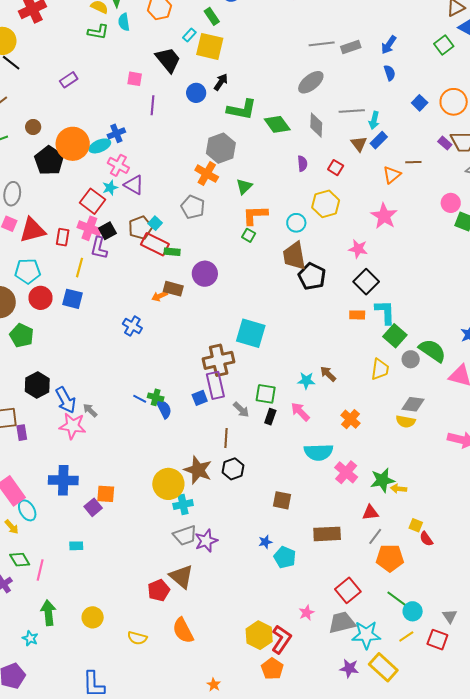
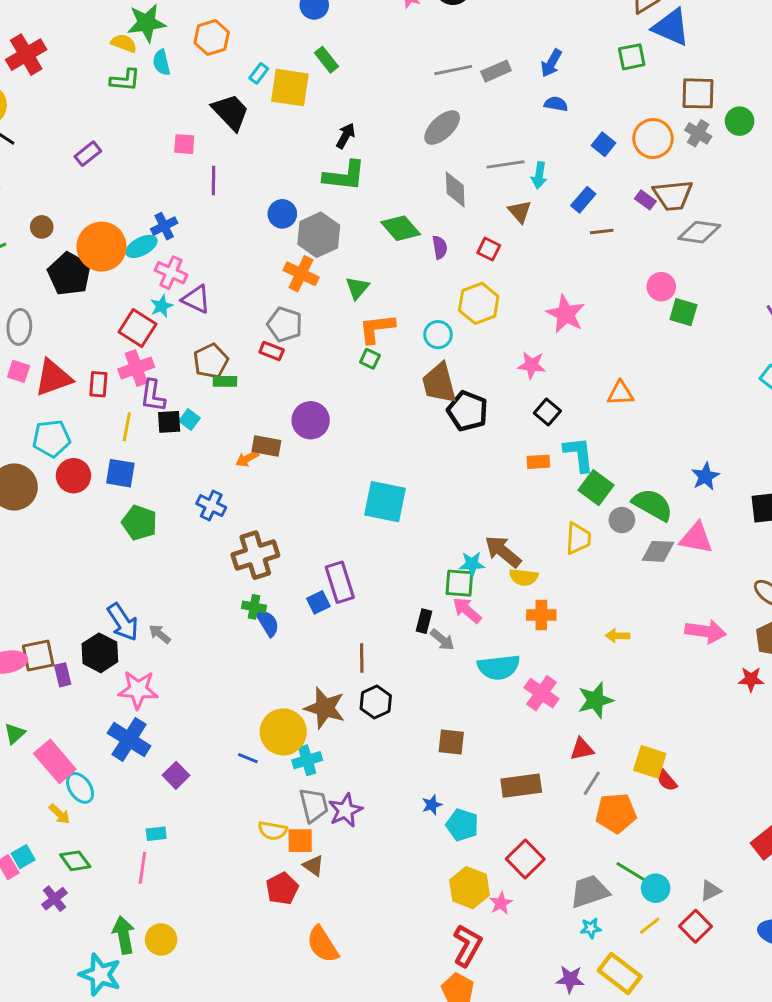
green rectangle: (212, 16) -> (326, 60), moved
green square: (444, 45) -> (632, 57), turned 30
blue semicircle: (390, 73) -> (556, 104), turned -56
black arrow: (221, 82) -> (346, 136), moved
blue circle: (196, 93) -> (282, 214), moved
green diamond: (277, 124) -> (401, 228), moved
blue rectangle: (379, 140) -> (583, 200), moved
orange triangle: (392, 175) -> (620, 393), moved, turned 42
cyan square: (155, 223) -> (189, 419), moved
pink cross: (89, 228) -> (136, 368), turned -35
black square: (107, 231) -> (169, 422), moved, turned 30
red rectangle: (155, 244) -> (272, 351), moved, size x0.6
green rectangle: (172, 252) -> (225, 381), moved
black square: (366, 282) -> (547, 412), size x0.7
green pentagon: (22, 335) -> (139, 523), moved
brown cross: (219, 360) -> (255, 555), moved
brown arrow: (328, 374) -> (503, 552), size x1.5
black hexagon: (37, 385) -> (100, 653), moved
green square: (266, 394) -> (459, 583), moved
blue line: (140, 399) -> (248, 758), moved
gray diamond: (413, 404) -> (658, 551), moved
gray arrow: (241, 410) -> (442, 640), moved
orange cross: (350, 419) -> (541, 615), turned -36
yellow semicircle: (406, 421) -> (524, 577), moved
pink star: (73, 426) -> (138, 690), moved
blue cross: (63, 480) -> (129, 739), turned 36
yellow arrow: (399, 489) -> (618, 636), moved
orange square: (106, 494) -> (300, 841), moved
yellow square: (416, 525) -> (650, 762), size x1.6
gray trapezoid: (185, 535) -> (314, 805), turned -80
pink line: (40, 570) -> (142, 868), moved
brown triangle: (181, 577) -> (313, 866), size x0.6
red square: (348, 590) -> (525, 859), moved
gray triangle: (450, 616) -> (711, 891), turned 42
yellow circle: (93, 617) -> (161, 939), moved
gray trapezoid: (342, 623) -> (590, 891), moved
yellow hexagon: (259, 635) -> (470, 888), moved
cyan star: (366, 635) -> (591, 928), size x0.5
cyan star: (30, 638) -> (100, 975), size x1.8
yellow semicircle: (137, 638) -> (272, 831), moved
red square: (437, 640) -> (695, 926), turned 30

